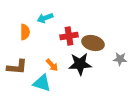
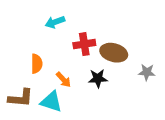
orange semicircle: (25, 32) -> (37, 64), moved
black star: (80, 64) -> (98, 78), size x0.7
brown L-shape: (17, 67) -> (21, 98), moved

